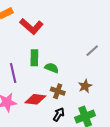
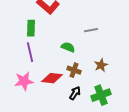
gray line: (92, 51) -> (91, 30), moved, turned 32
green rectangle: (34, 58) -> (31, 28), moved

